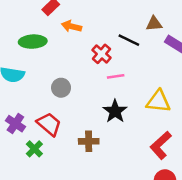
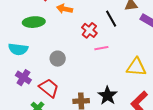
black line: (129, 40) -> (111, 19), turned 36
black star: (115, 111) -> (108, 96), moved
purple cross: (15, 124) -> (23, 78), moved

